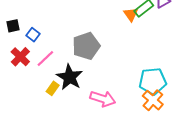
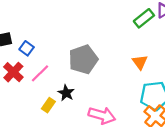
orange triangle: (131, 14) -> (140, 62), moved
black star: (70, 77) -> (66, 93), size x0.6

